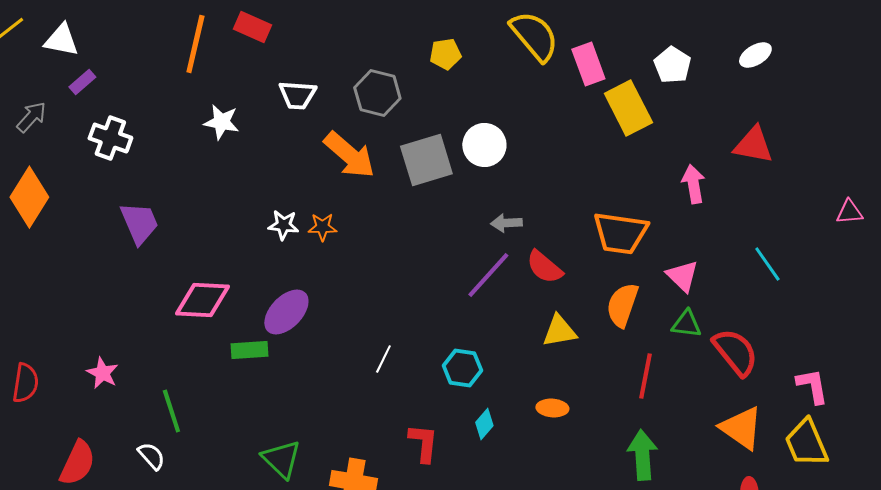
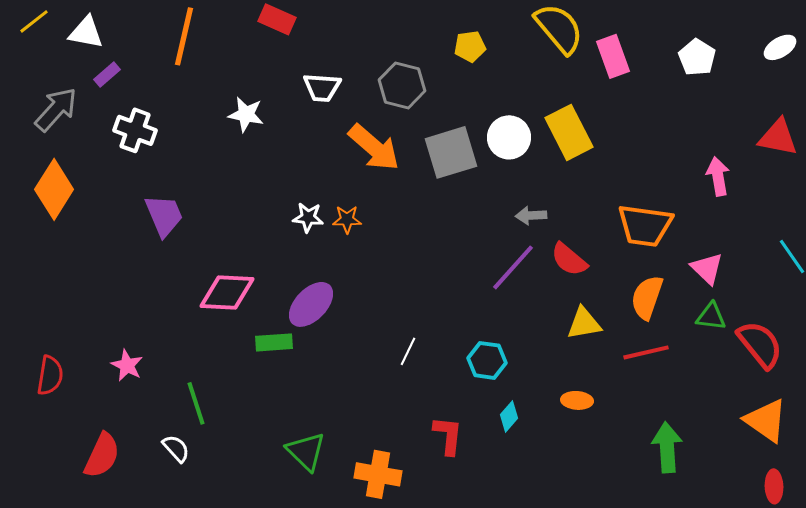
orange line: (195, 44) -> (184, 36), moved
yellow rectangle: (628, 108) -> (569, 132), moved
gray arrow: (31, 117) -> (56, 109), size x1.4
red line: (645, 376) -> (646, 352), moved, turned 66

